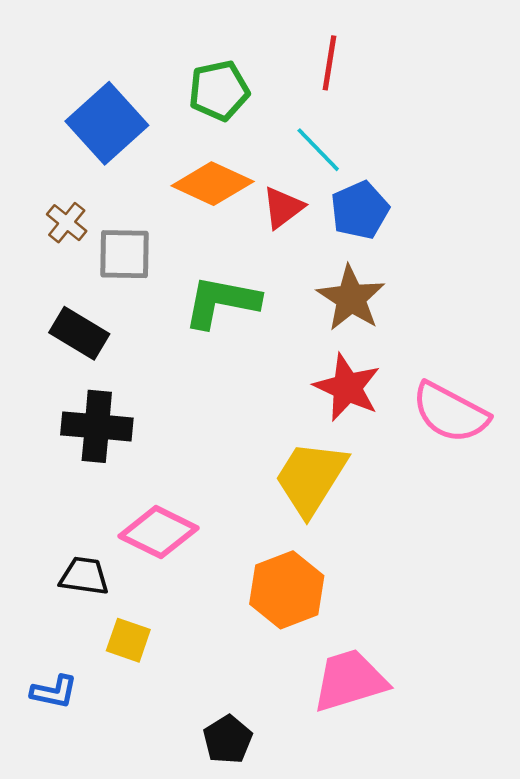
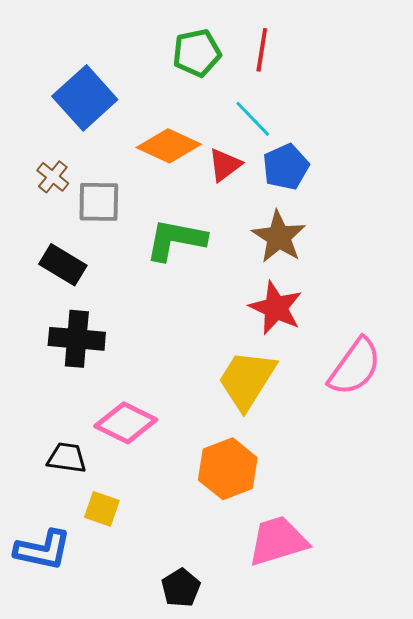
green pentagon: (219, 91) -> (197, 53), moved
pink semicircle: (450, 413) -> (355, 367), moved, turned -82
blue L-shape: (54, 692) -> (43, 550), size x1.5

